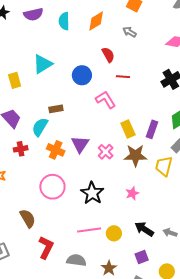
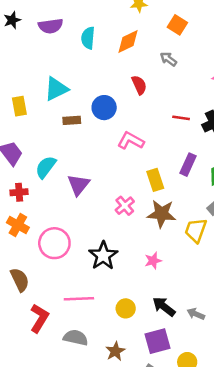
red line: (123, 77) -> (181, 118), moved
pink L-shape: (106, 100) -> (131, 141), turned -35
brown rectangle: (56, 109) -> (72, 120), moved
purple rectangle: (152, 129) -> (188, 165), moved
purple triangle: (80, 144) -> (78, 185), moved
orange cross: (56, 150) -> (18, 225), moved
pink line: (89, 230) -> (79, 299), moved
purple square: (142, 257) -> (157, 341), size x1.5

